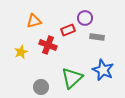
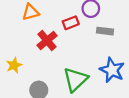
red cross: (48, 45) -> (47, 41), turned 30
yellow star: (21, 52) -> (14, 65), moved

